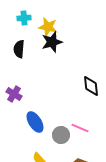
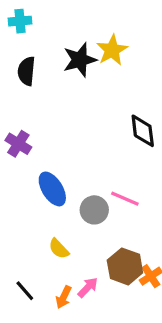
cyan cross: (24, 18) -> (20, 21), moved
yellow star: (48, 27) -> (112, 50), moved, turned 30

